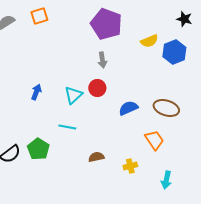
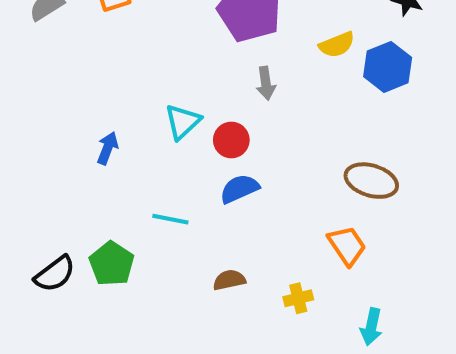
gray arrow: (102, 60) -> (266, 83), moved
cyan triangle: (73, 95) -> (183, 122), moved
blue semicircle: (128, 108) -> (239, 189), moved

